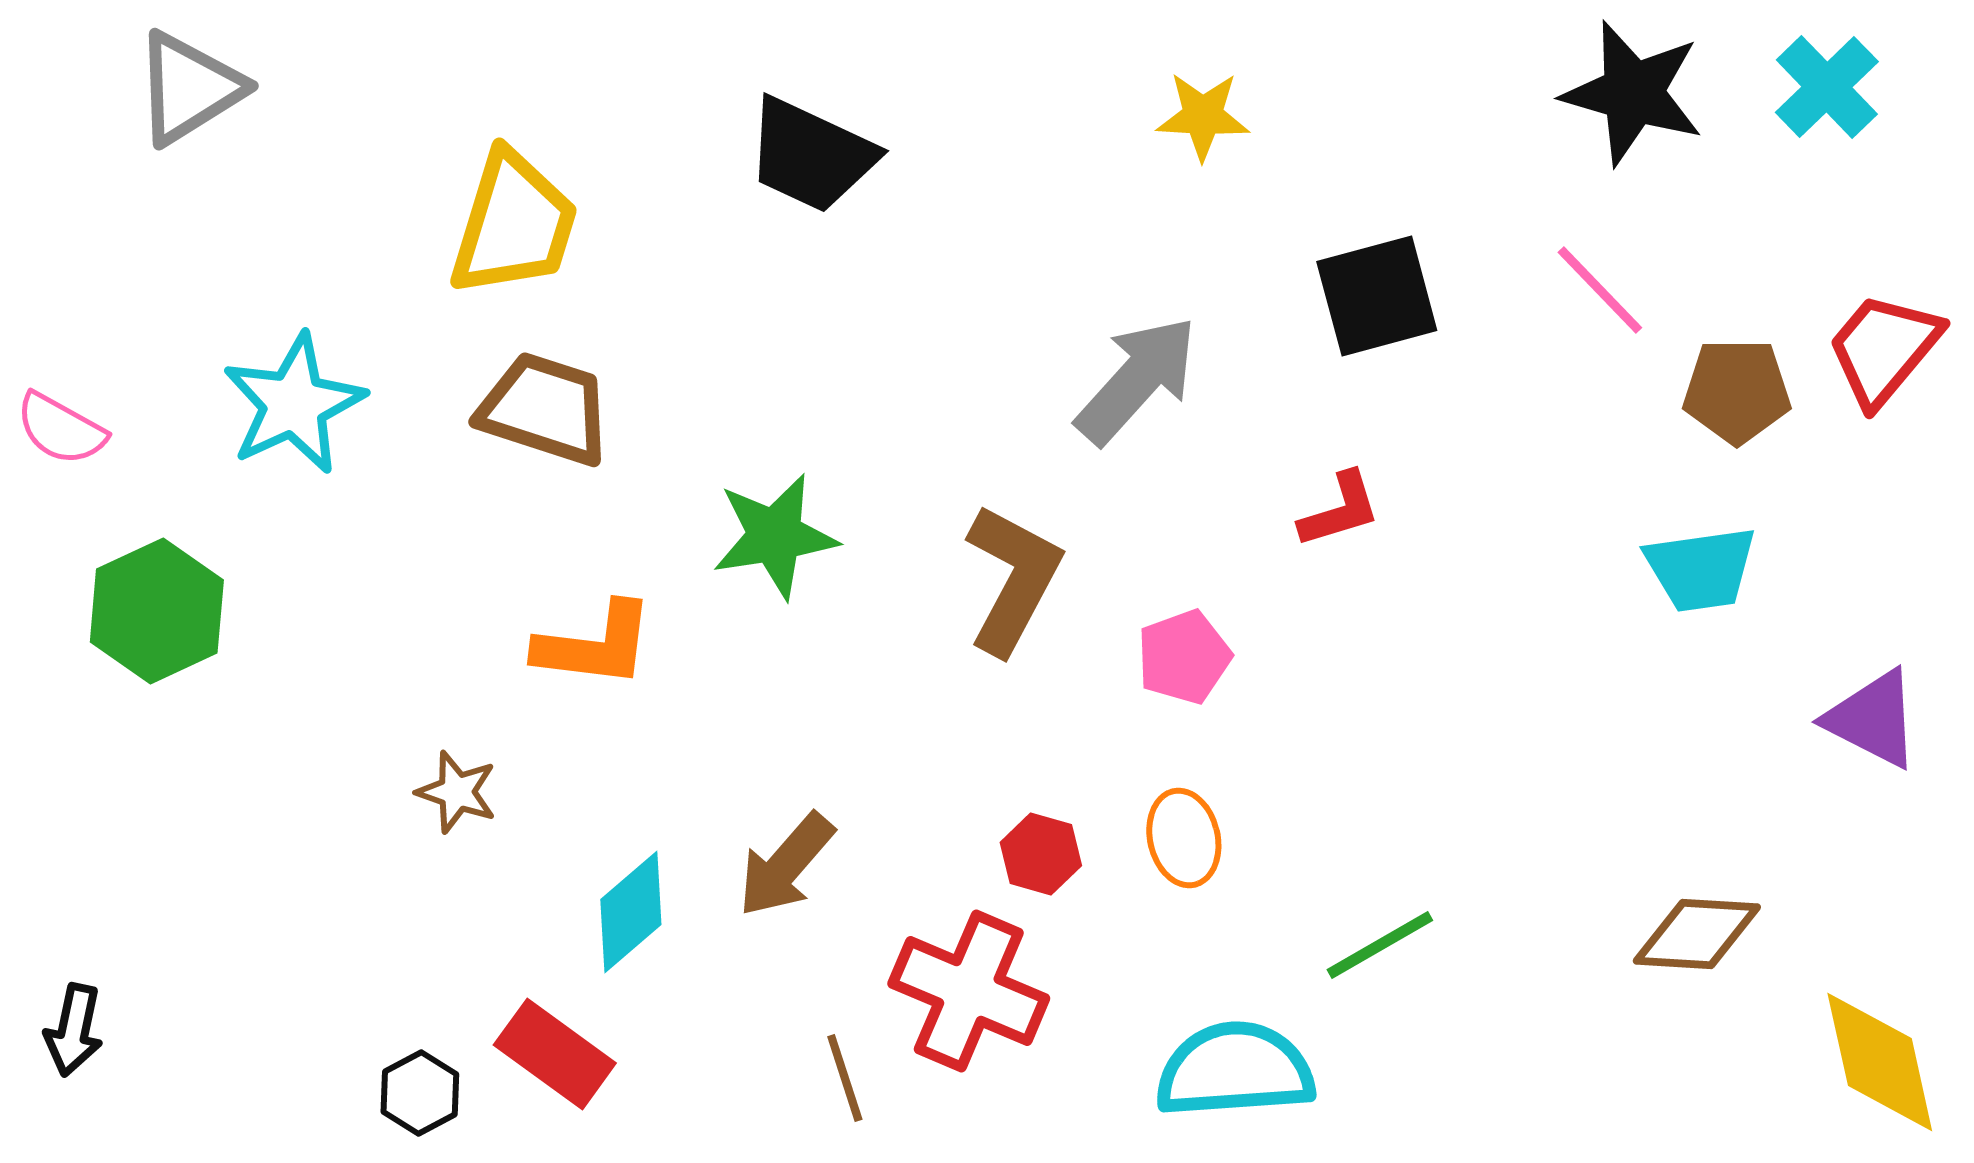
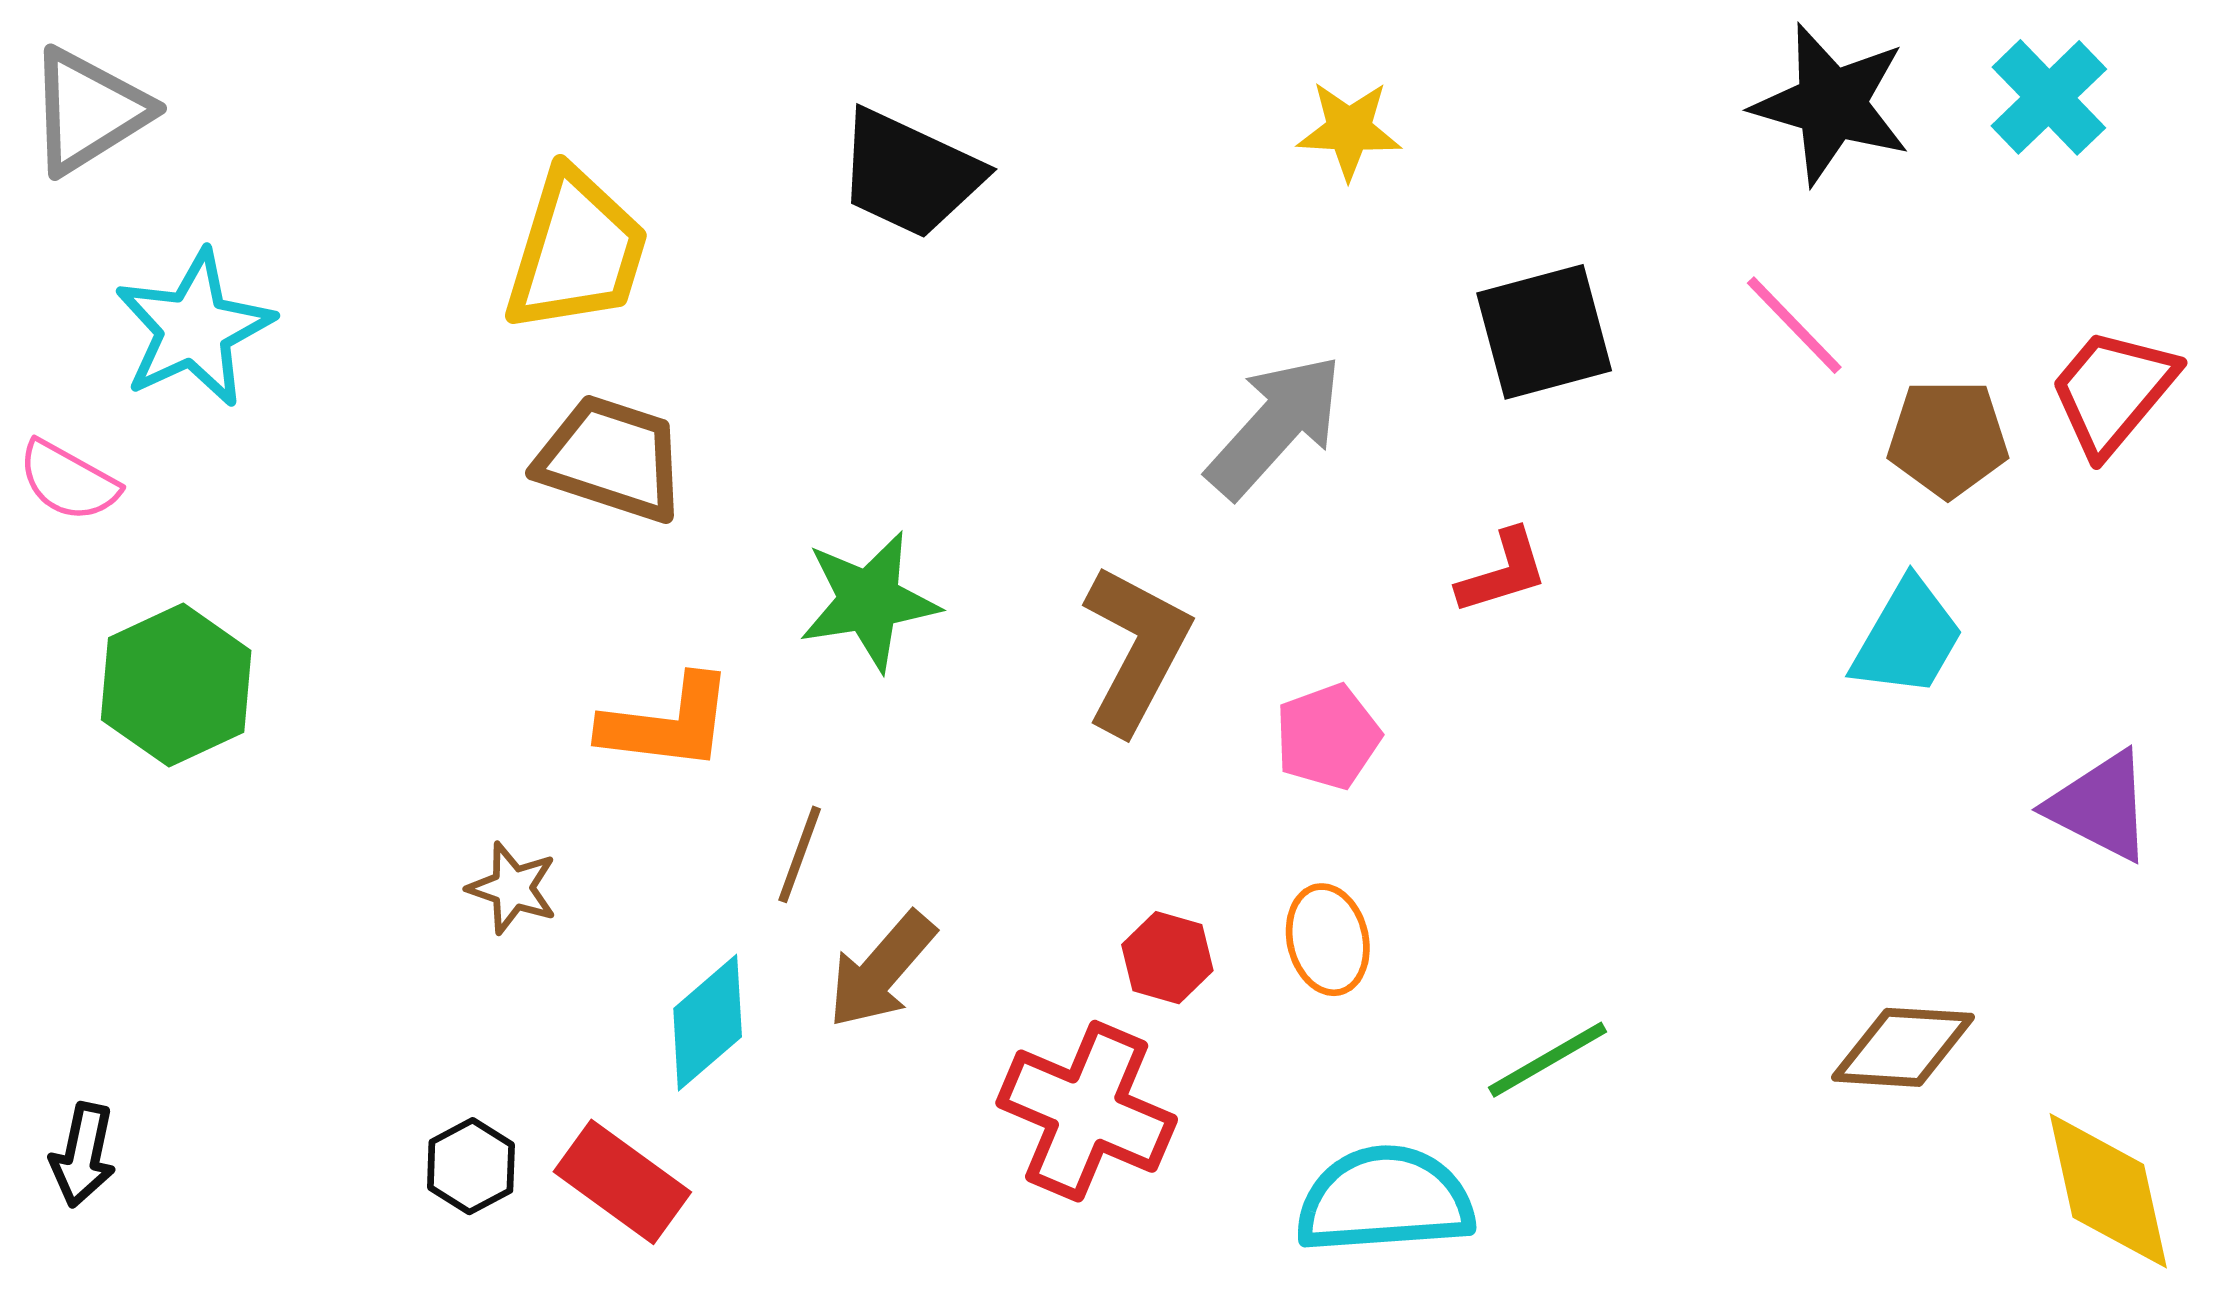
gray triangle: (189, 88) -> (89, 111), moved
cyan star: (294, 404) -> (194, 328), moved
cyan trapezoid: (1701, 569) -> (1908, 638), turned -52
brown line: (845, 1078) -> (800, 854), moved, turned 38
black hexagon: (420, 1093) -> (471, 1166), moved

